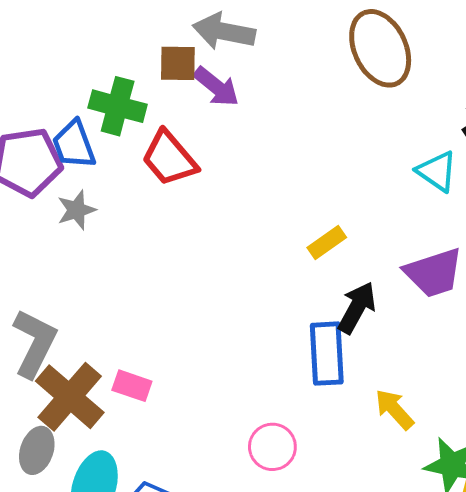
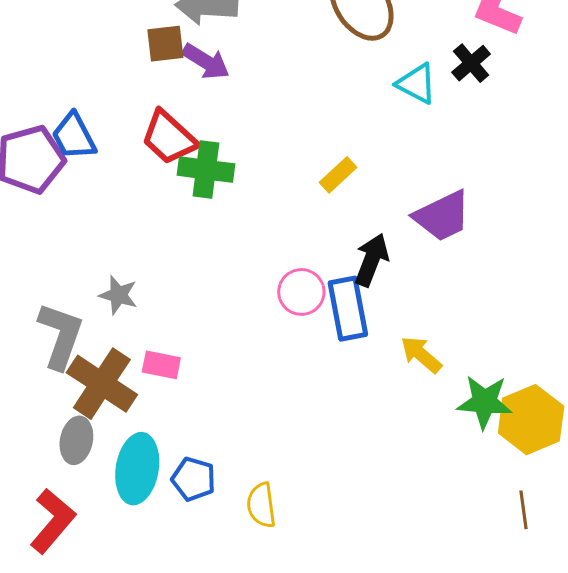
green cross: (118, 106) -> (206, 170), moved
cyan triangle: (437, 171) -> (417, 84), moved
gray star: (76, 210) -> (118, 295), moved, turned -30
yellow rectangle: (327, 243) -> (338, 175), moved
pink circle: (272, 447) -> (301, 292), moved

